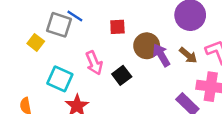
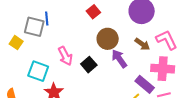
blue line: (75, 16) -> (47, 19), turned 56
red square: (117, 27) -> (93, 12), moved, turned -32
purple arrow: (161, 55) -> (119, 59), moved

